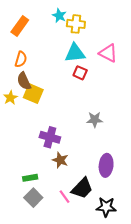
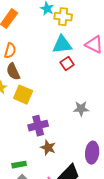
red square: (80, 73) -> (67, 64), turned 32
yellow square: (33, 94) -> (23, 95), moved
purple cross: (50, 137) -> (38, 126), turned -30

